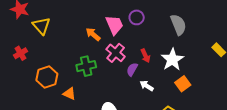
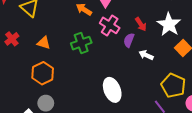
orange hexagon: (47, 77) -> (43, 73), moved
orange triangle: (69, 94) -> (44, 43), moved

